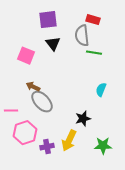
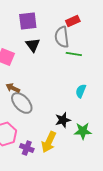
red rectangle: (93, 20) -> (73, 21), turned -40
green star: (103, 146) -> (83, 131), moved
purple cross: (47, 147) -> (27, 148), turned 32

